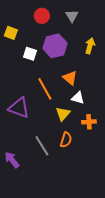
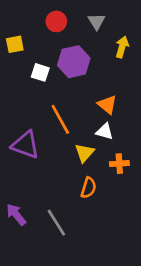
yellow square: (11, 33) -> (15, 44), turned -32
yellow arrow: (90, 46) -> (122, 47), moved
orange triangle: (70, 78) -> (107, 105), moved
gray line: (42, 146) -> (56, 223), moved

